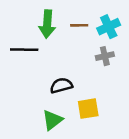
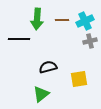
gray cross: (105, 56) -> (90, 41), moved
yellow square: (88, 109) -> (79, 79), moved

